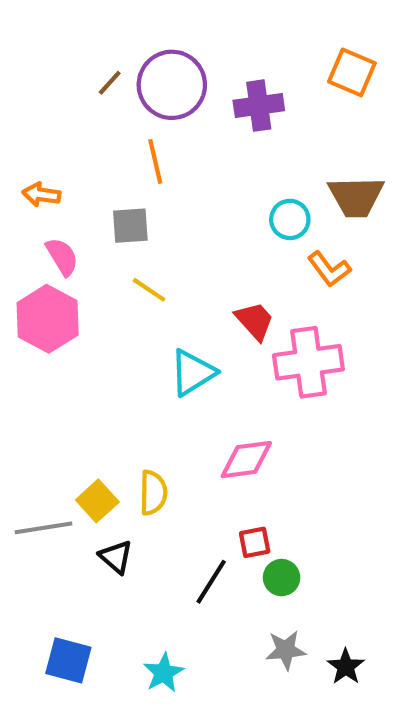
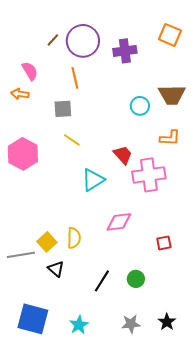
pink semicircle: (62, 257) -> (30, 71), moved
orange L-shape: (329, 269) -> (170, 138), moved, turned -50
red square: (255, 542) -> (164, 243), moved
gray star: (286, 650) -> (131, 324), moved
blue square: (68, 660) -> (33, 319), size x1.4

